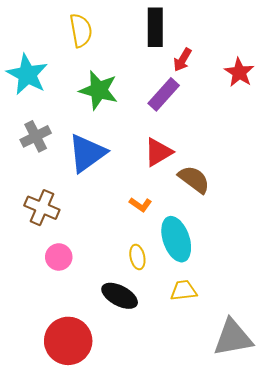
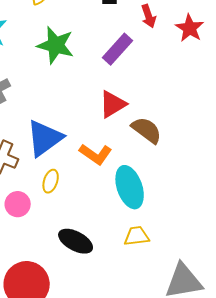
red arrow: (183, 60) -> (149, 16), moved, turned -50
blue triangle: (87, 153) -> (45, 138), moved
orange L-shape: (141, 205) -> (96, 154), size x1.5
yellow ellipse: (137, 257) -> (51, 181), moved, turned 30

